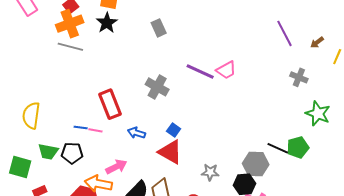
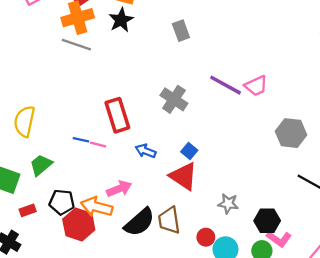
green trapezoid: (48, 152) -> (41, 165), turned 125
black pentagon: (72, 153) -> (62, 202), moved
gray hexagon: (256, 164) -> (291, 133), moved

